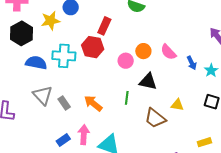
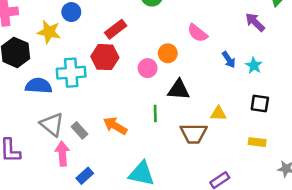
yellow star: (51, 21) -> (49, 32), turned 30
red rectangle: (104, 26) -> (116, 29), turned 36
pink semicircle: (168, 52) -> (197, 33), moved
brown trapezoid: (155, 118) -> (194, 133), turned -30
pink arrow: (84, 135) -> (62, 154), moved
yellow rectangle: (204, 142) -> (257, 142), moved, turned 32

